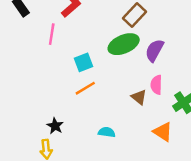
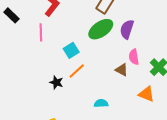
black star: (55, 126) -> (56, 82), moved

